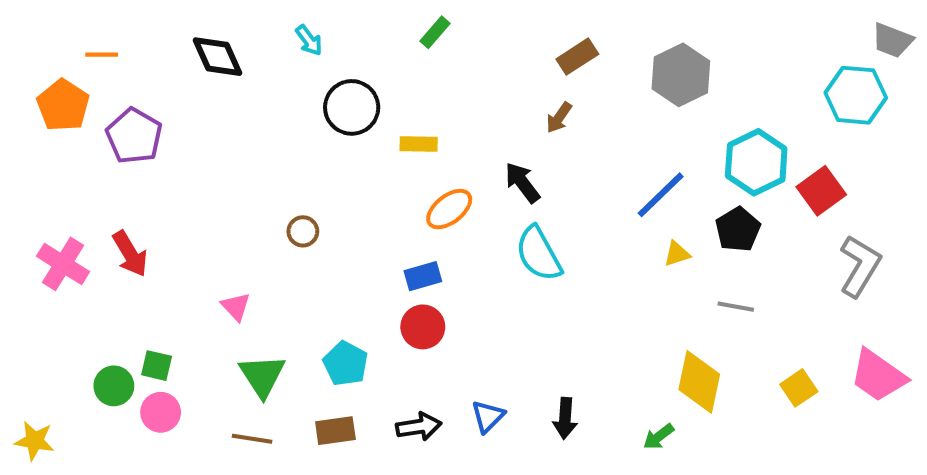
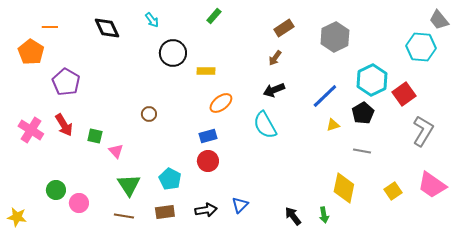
gray trapezoid: (892, 40) -> (439, 20), turned 30
purple pentagon: (134, 136) -> (66, 82), moved
black arrow: (522, 183) -> (274, 90), moved, turned -75
green square: (157, 366) -> (95, 136), moved
black arrow: (565, 418) -> (293, 216), moved, turned 138
green arrow: (659, 437) -> (324, 215), turned -63

